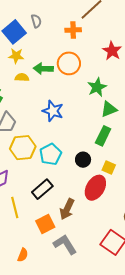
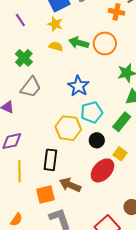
yellow hexagon: (23, 148) -> (68, 128), moved
cyan pentagon: (50, 154) -> (92, 112), moved
black rectangle: (42, 189) -> (50, 160), turned -55
brown arrow: (67, 209) -> (70, 185), turned 75

